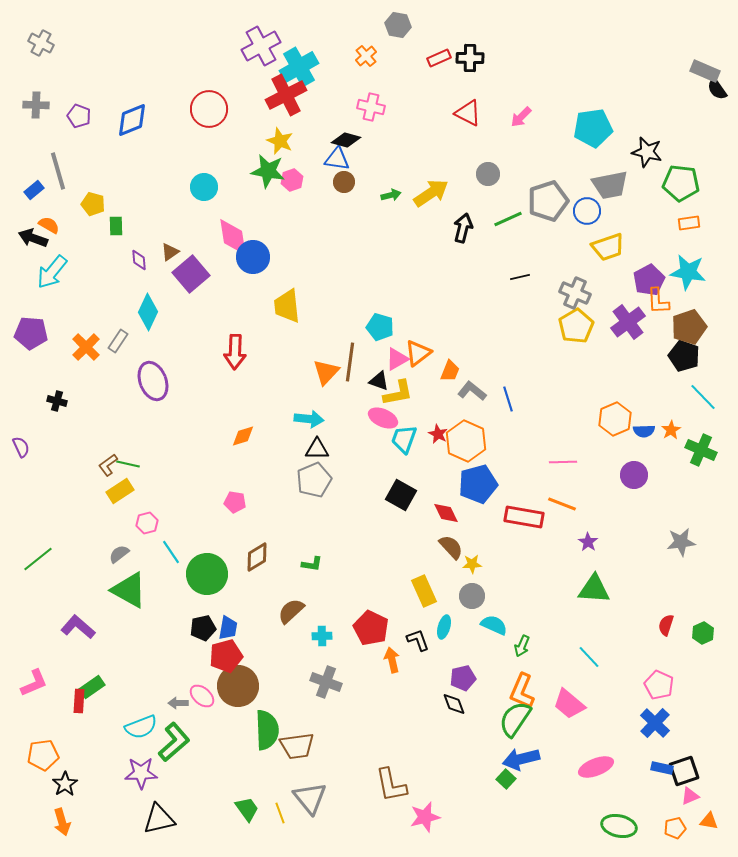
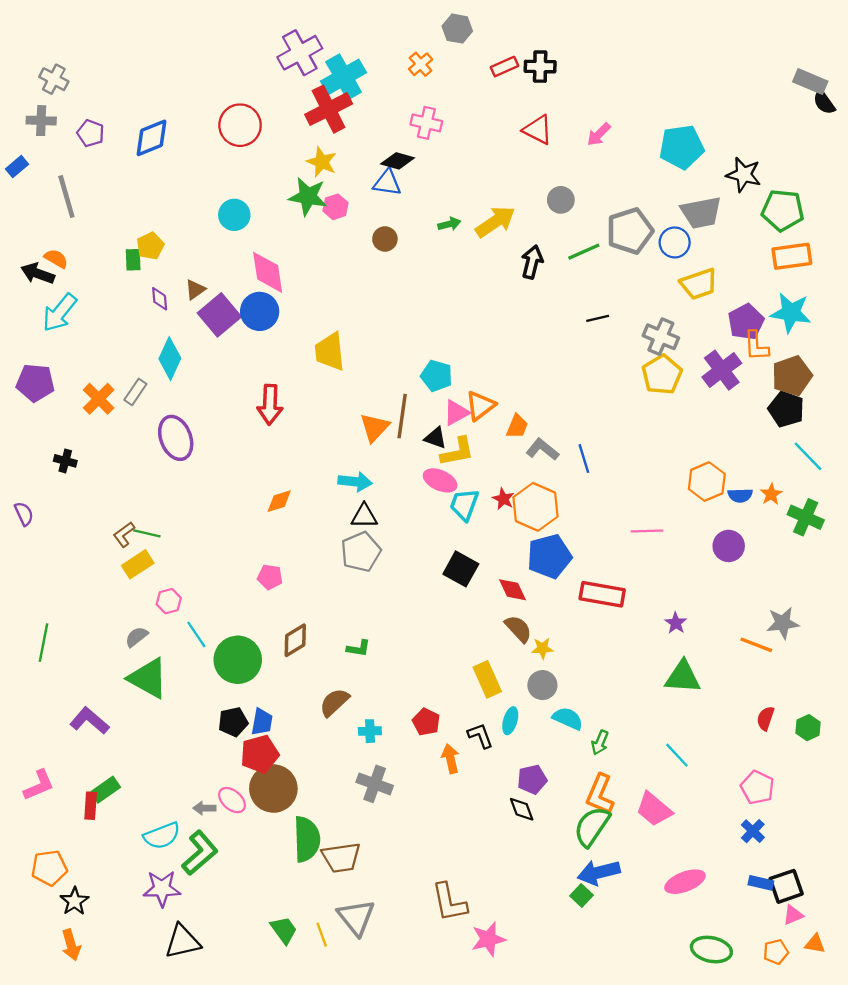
gray cross: (41, 43) -> (54, 79), moved
brown circle: (344, 182) -> (385, 239), moved
blue rectangle: (34, 190) -> (17, 167), moved
yellow pentagon: (93, 204) -> (150, 246), moved, turned 30
orange rectangle: (689, 223) -> (792, 256), size x1.6
blue circle: (253, 257) -> (260, 311), moved
orange line: (562, 504) -> (756, 645), moved
green line: (38, 559) -> (43, 643), turned -40
red pentagon: (371, 628) -> (426, 722), size x0.7
blue cross: (655, 723) -> (753, 831), size x0.7

